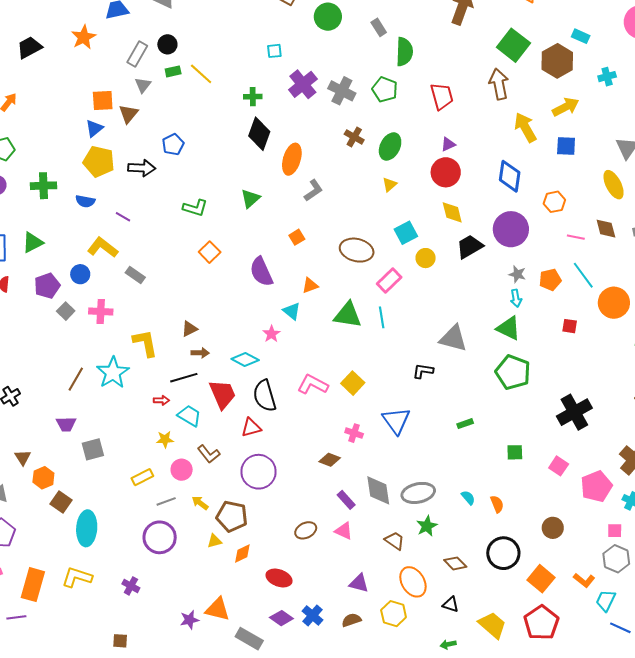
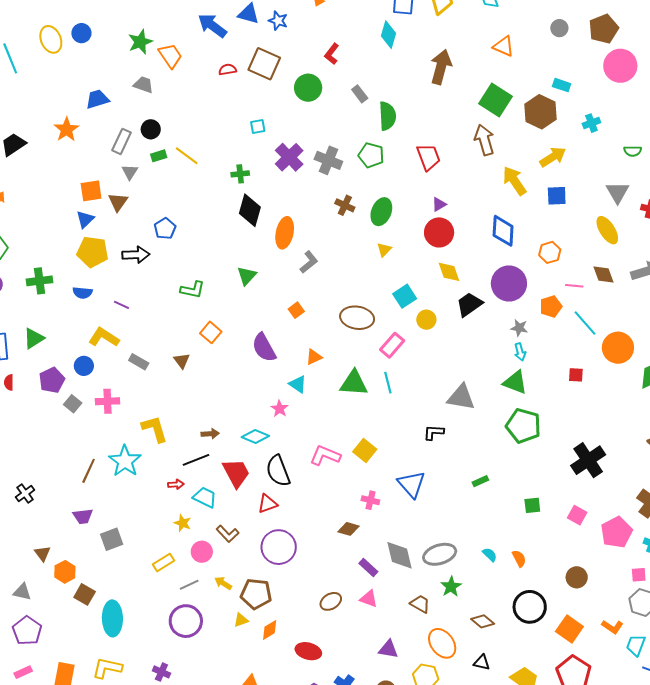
orange pentagon: (550, 280) -> (551, 306), moved
brown triangle: (189, 329) -> (182, 361), moved, turned -36
yellow star: (165, 439) -> (183, 523), turned 30

